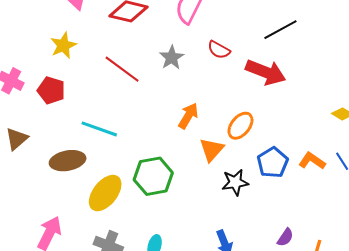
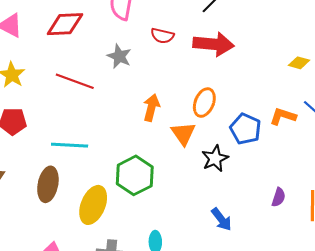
brown ellipse: (68, 161) -> (48, 184), turned -52

